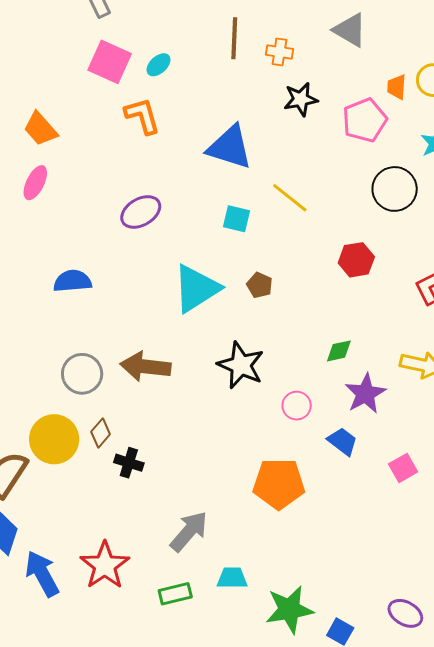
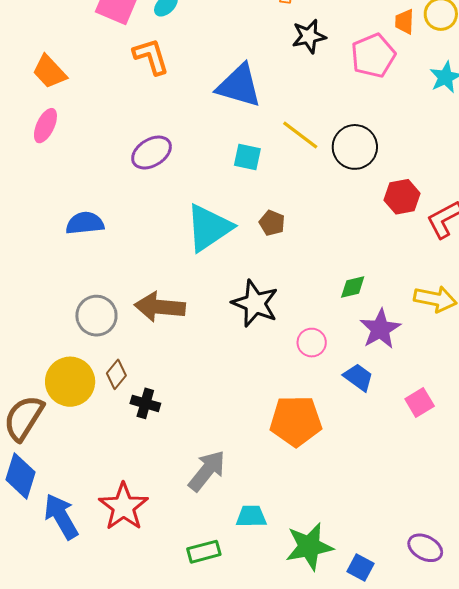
black circle: (395, 189) -> (355, 147), moved
red hexagon: (356, 260) -> (402, 197), moved
green rectangle: (175, 594) -> (204, 552), moved

